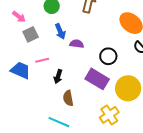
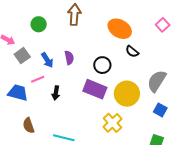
blue arrow: (60, 31) -> (47, 60), moved
purple semicircle: (77, 44) -> (69, 58), turned 80
brown semicircle: (68, 98) -> (29, 125), moved

